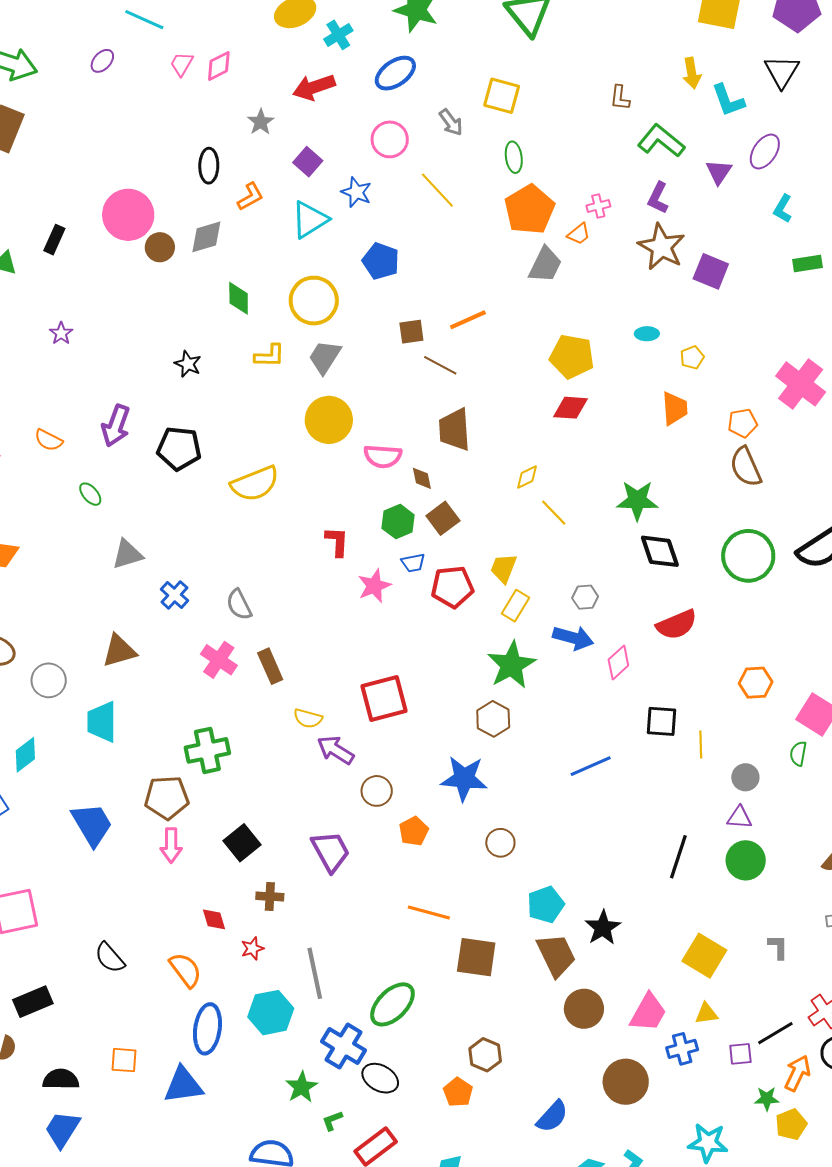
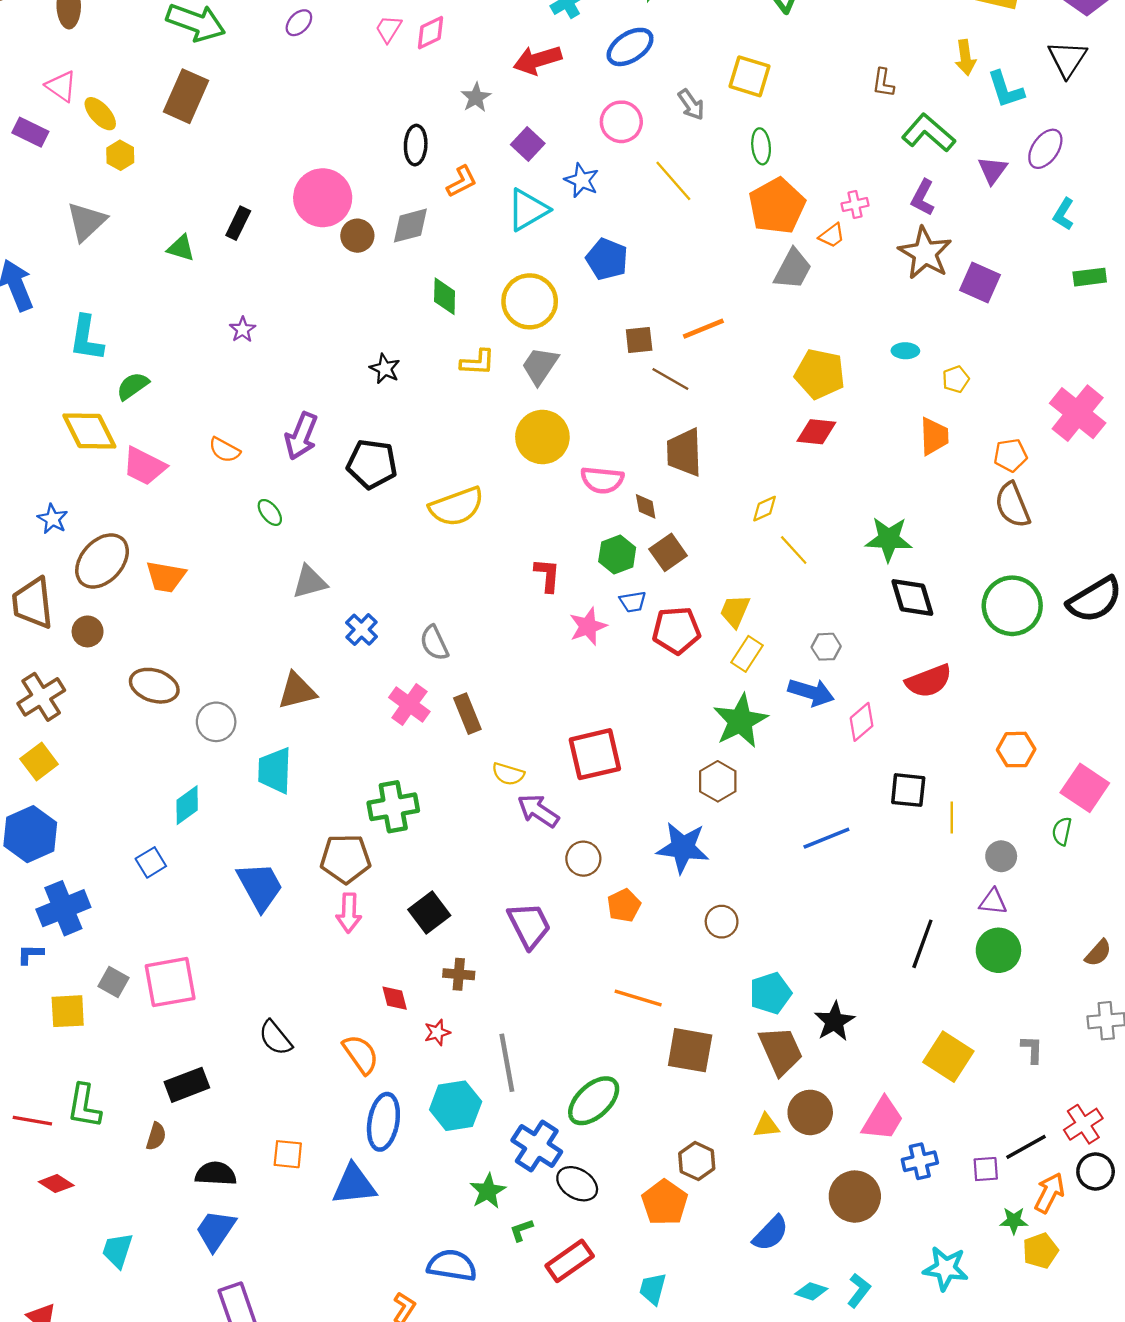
yellow triangle: (706, 1014) -> (766, 1126), moved
orange pentagon: (458, 1092) -> (665, 1202), size x1.4

